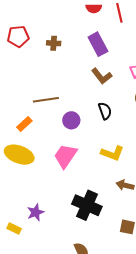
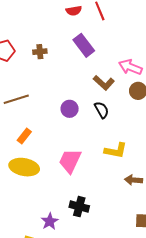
brown L-shape: (102, 76) -> (104, 83), moved
brown line: (46, 100) -> (16, 99), moved
purple circle: (71, 120) -> (70, 109), moved
black cross: (87, 205) -> (79, 207), moved, size x0.7

